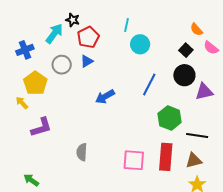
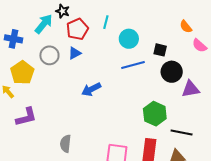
cyan line: (127, 25) -> (106, 22), moved
blue cross: (25, 50) -> (14, 39), turned 30
black square: (186, 50) -> (160, 50), moved, turned -32
blue line: (149, 84) -> (133, 65), moved, turned 45

